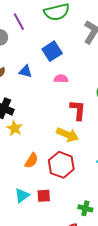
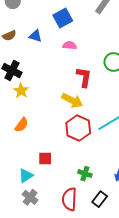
orange semicircle: (31, 161) -> (22, 125), moved
red hexagon: (61, 165) -> (78, 128), moved
cyan triangle: (22, 195) -> (26, 176), moved

